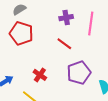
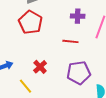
red line: (64, 44) -> (70, 41), turned -42

